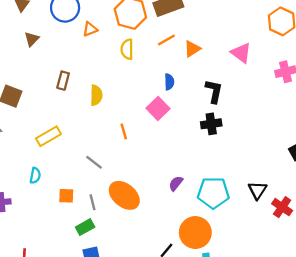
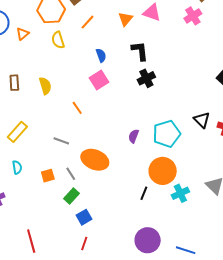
orange triangle: (192, 49) -> (125, 19), moved
pink square: (158, 108) -> (99, 80), turned 30

